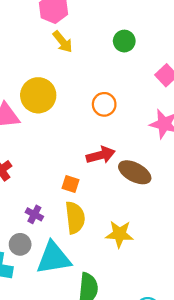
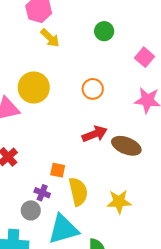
orange square: (70, 184) -> (58, 170), moved
gray circle: (20, 244) -> (31, 210), moved

